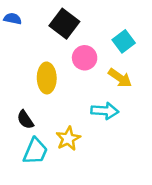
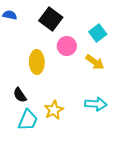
cyan arrow: (105, 111) -> (96, 104), moved

